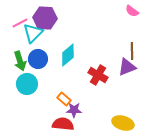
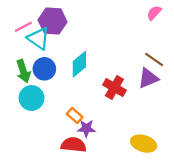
pink semicircle: (132, 11) -> (154, 13), turned 96
cyan triangle: (33, 33) -> (39, 38), turned -40
brown line: (132, 51) -> (154, 59), turned -54

